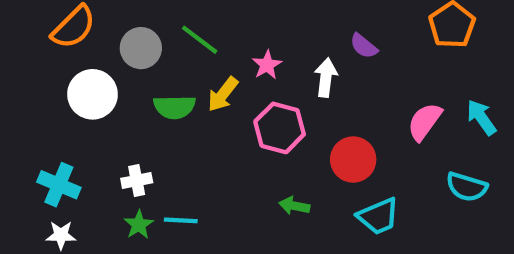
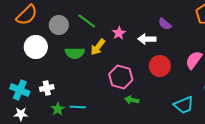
white arrow: (326, 78) -> (147, 39), turned -96
pink hexagon: (280, 128) -> (121, 77), moved
red circle: (353, 159) -> (160, 66), moved
white cross: (137, 181) -> (47, 88), moved
cyan trapezoid: (378, 216) -> (184, 105), moved

